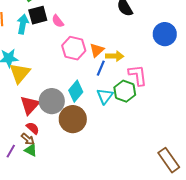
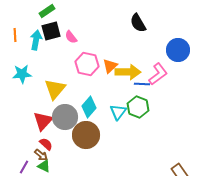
yellow arrow: (115, 56) -> (128, 72), size x1.4
blue line: (101, 68) -> (142, 84), moved, turned 70
yellow triangle: (20, 73) -> (55, 89), moved
pink L-shape: (138, 75) -> (158, 74), moved, turned 60

